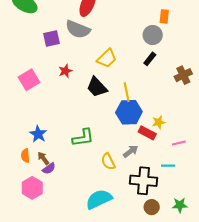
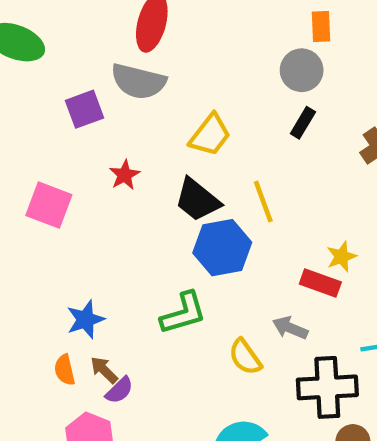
pink square: (29, 80) -> (49, 205), turned -30
blue hexagon: (129, 112) -> (222, 248), moved
blue star: (38, 134) -> (85, 319), turned 30
gray arrow: (131, 151) -> (290, 328), turned -112

